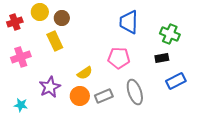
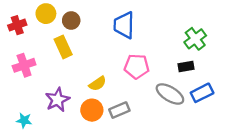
blue trapezoid: (129, 22) -> (124, 25), moved
green cross: (170, 34) -> (195, 39), turned 30
gray ellipse: (135, 92) -> (170, 94), moved, turned -40

